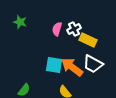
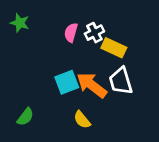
white trapezoid: (93, 64) -> (121, 81), turned 45
cyan square: (54, 65) -> (67, 82), turned -30

